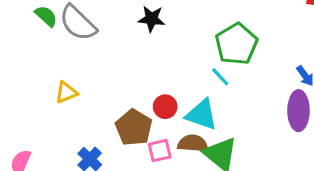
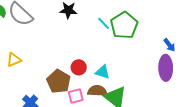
cyan line: (220, 77) -> (104, 23), moved
cyan triangle: (202, 115) -> (103, 72), size x0.7

